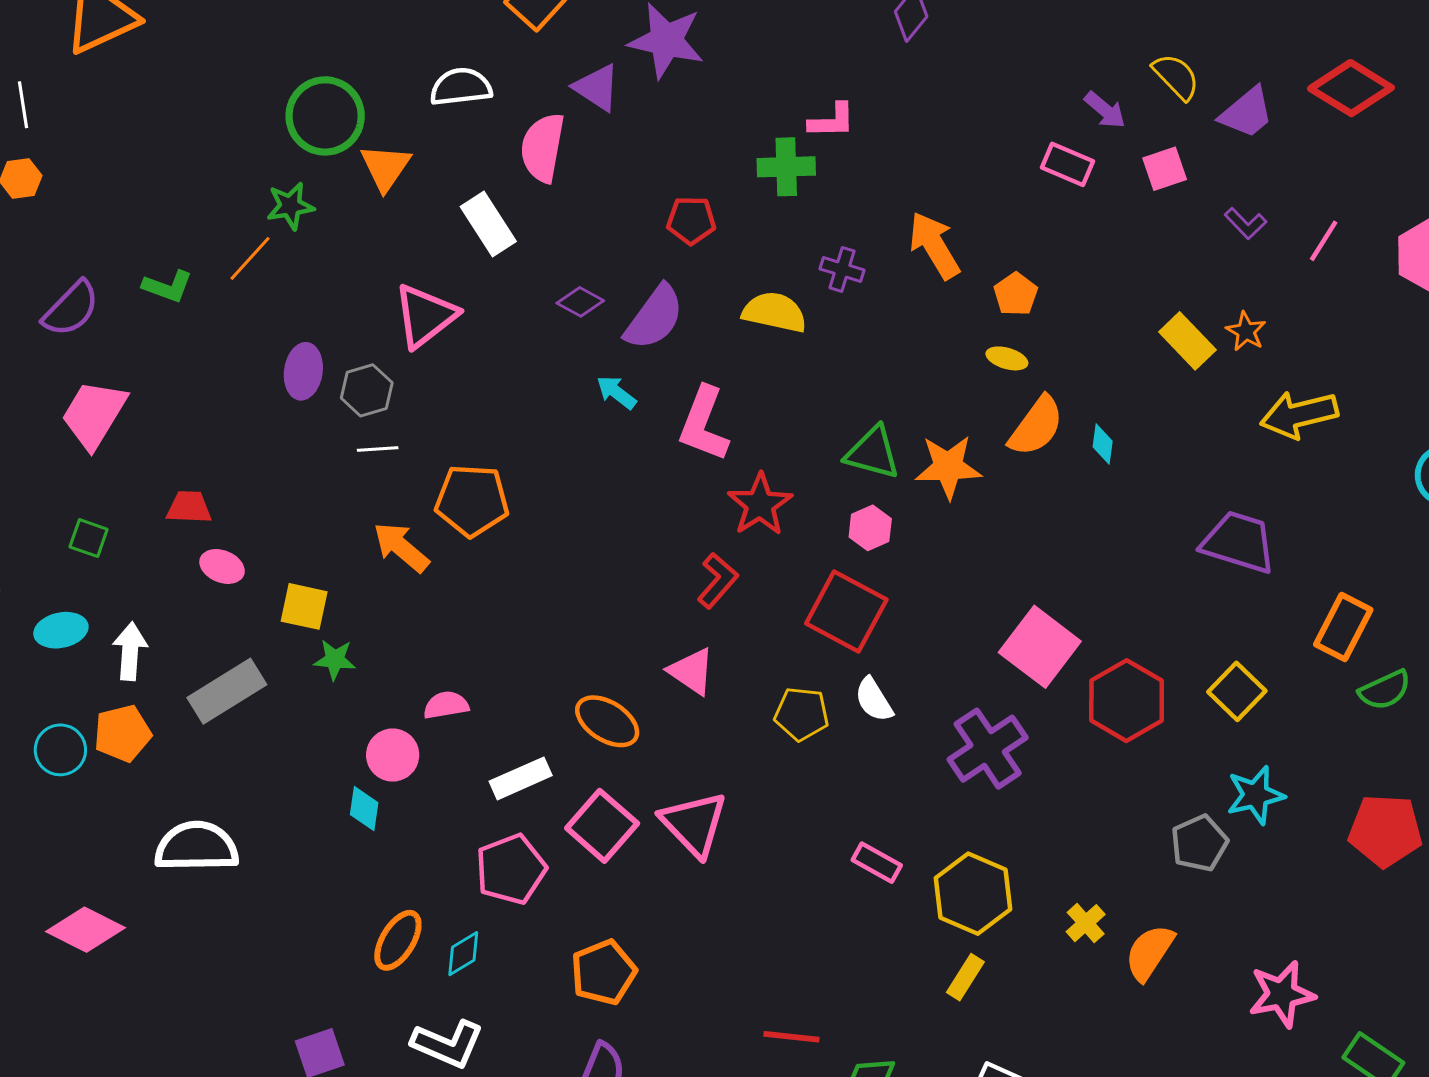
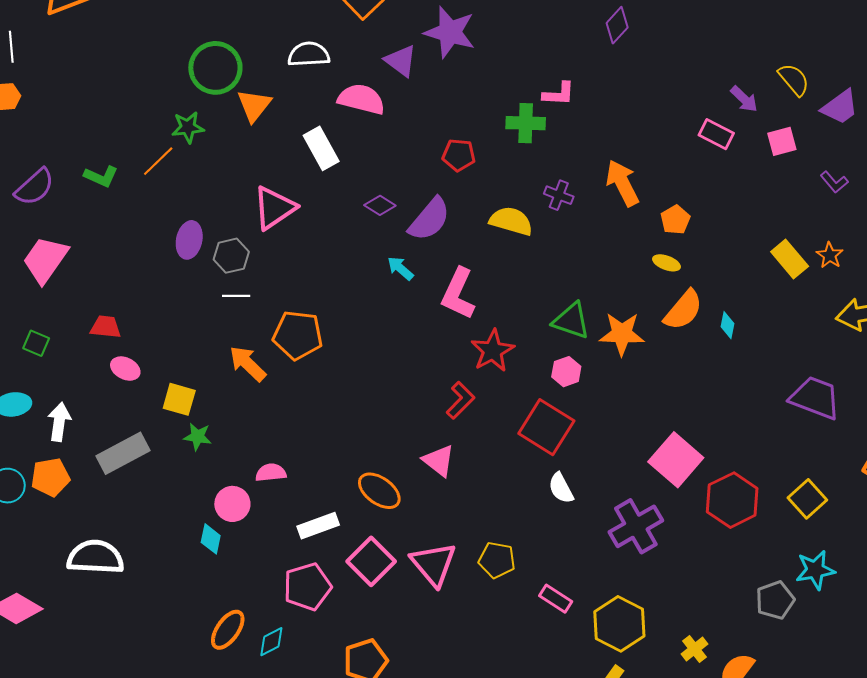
pink semicircle: (543, 148) -> (361, 99), turned 90
yellow pentagon: (802, 714) -> (497, 560), moved

